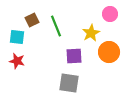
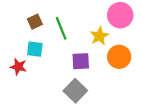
pink circle: (110, 14) -> (120, 15), size x1.5
cyan square: (17, 37) -> (35, 49), moved
gray square: (69, 83) -> (75, 91), turned 35

